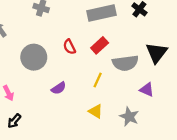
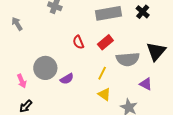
gray circle: (34, 57) -> (45, 68), moved
yellow triangle: (96, 111) -> (104, 94), moved

